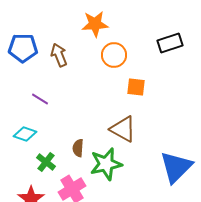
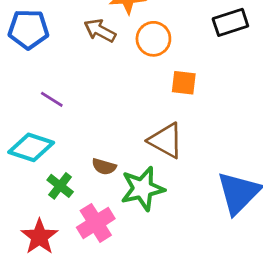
brown arrow: (59, 55) -> (100, 31), moved, turned -40
cyan diamond: (25, 134) -> (31, 147), size x1.4
brown semicircle: (78, 148) -> (104, 167), turned -78

